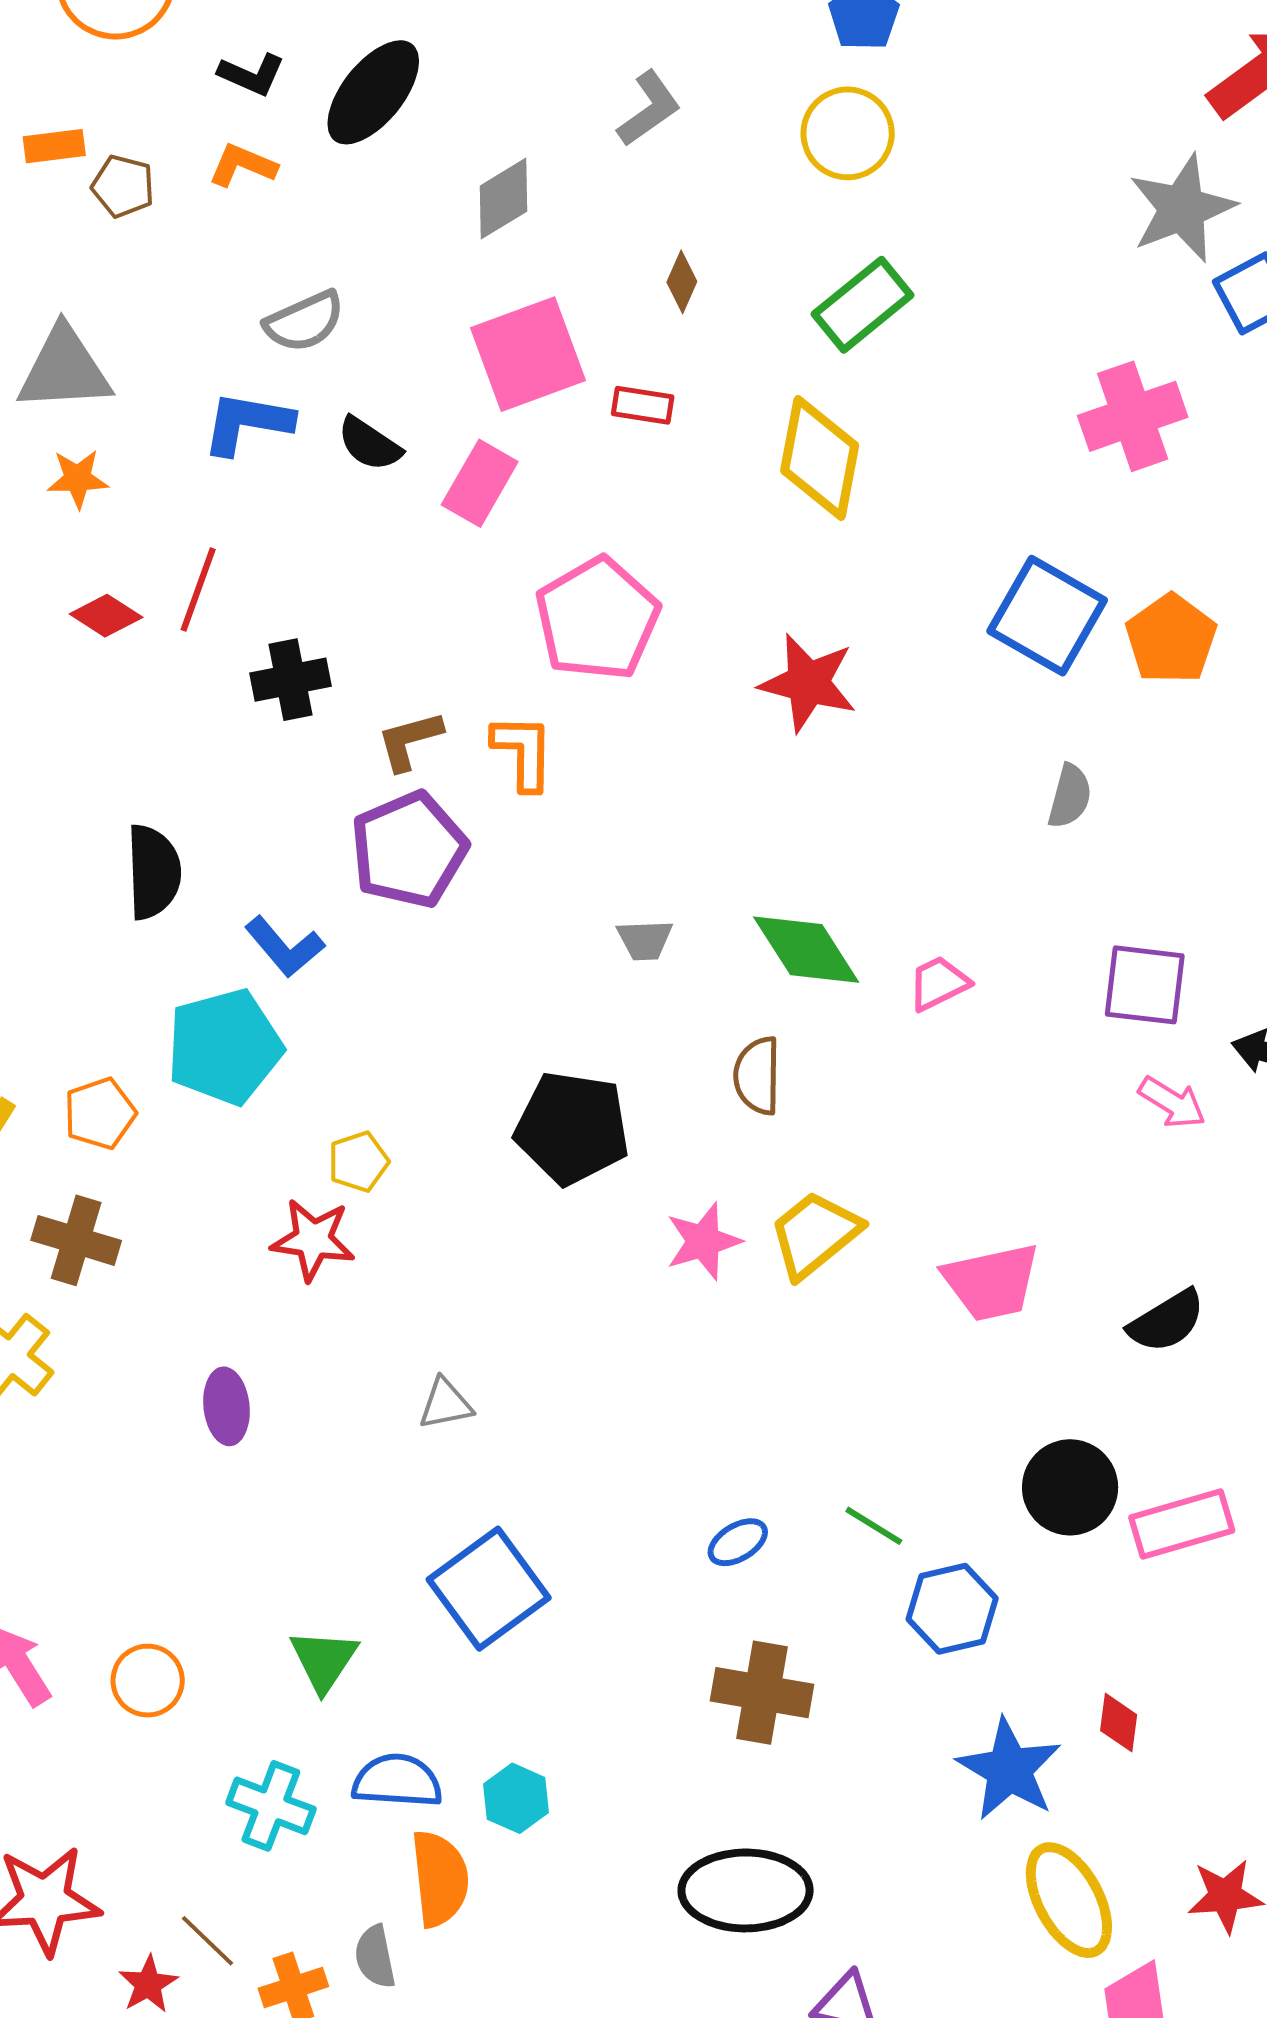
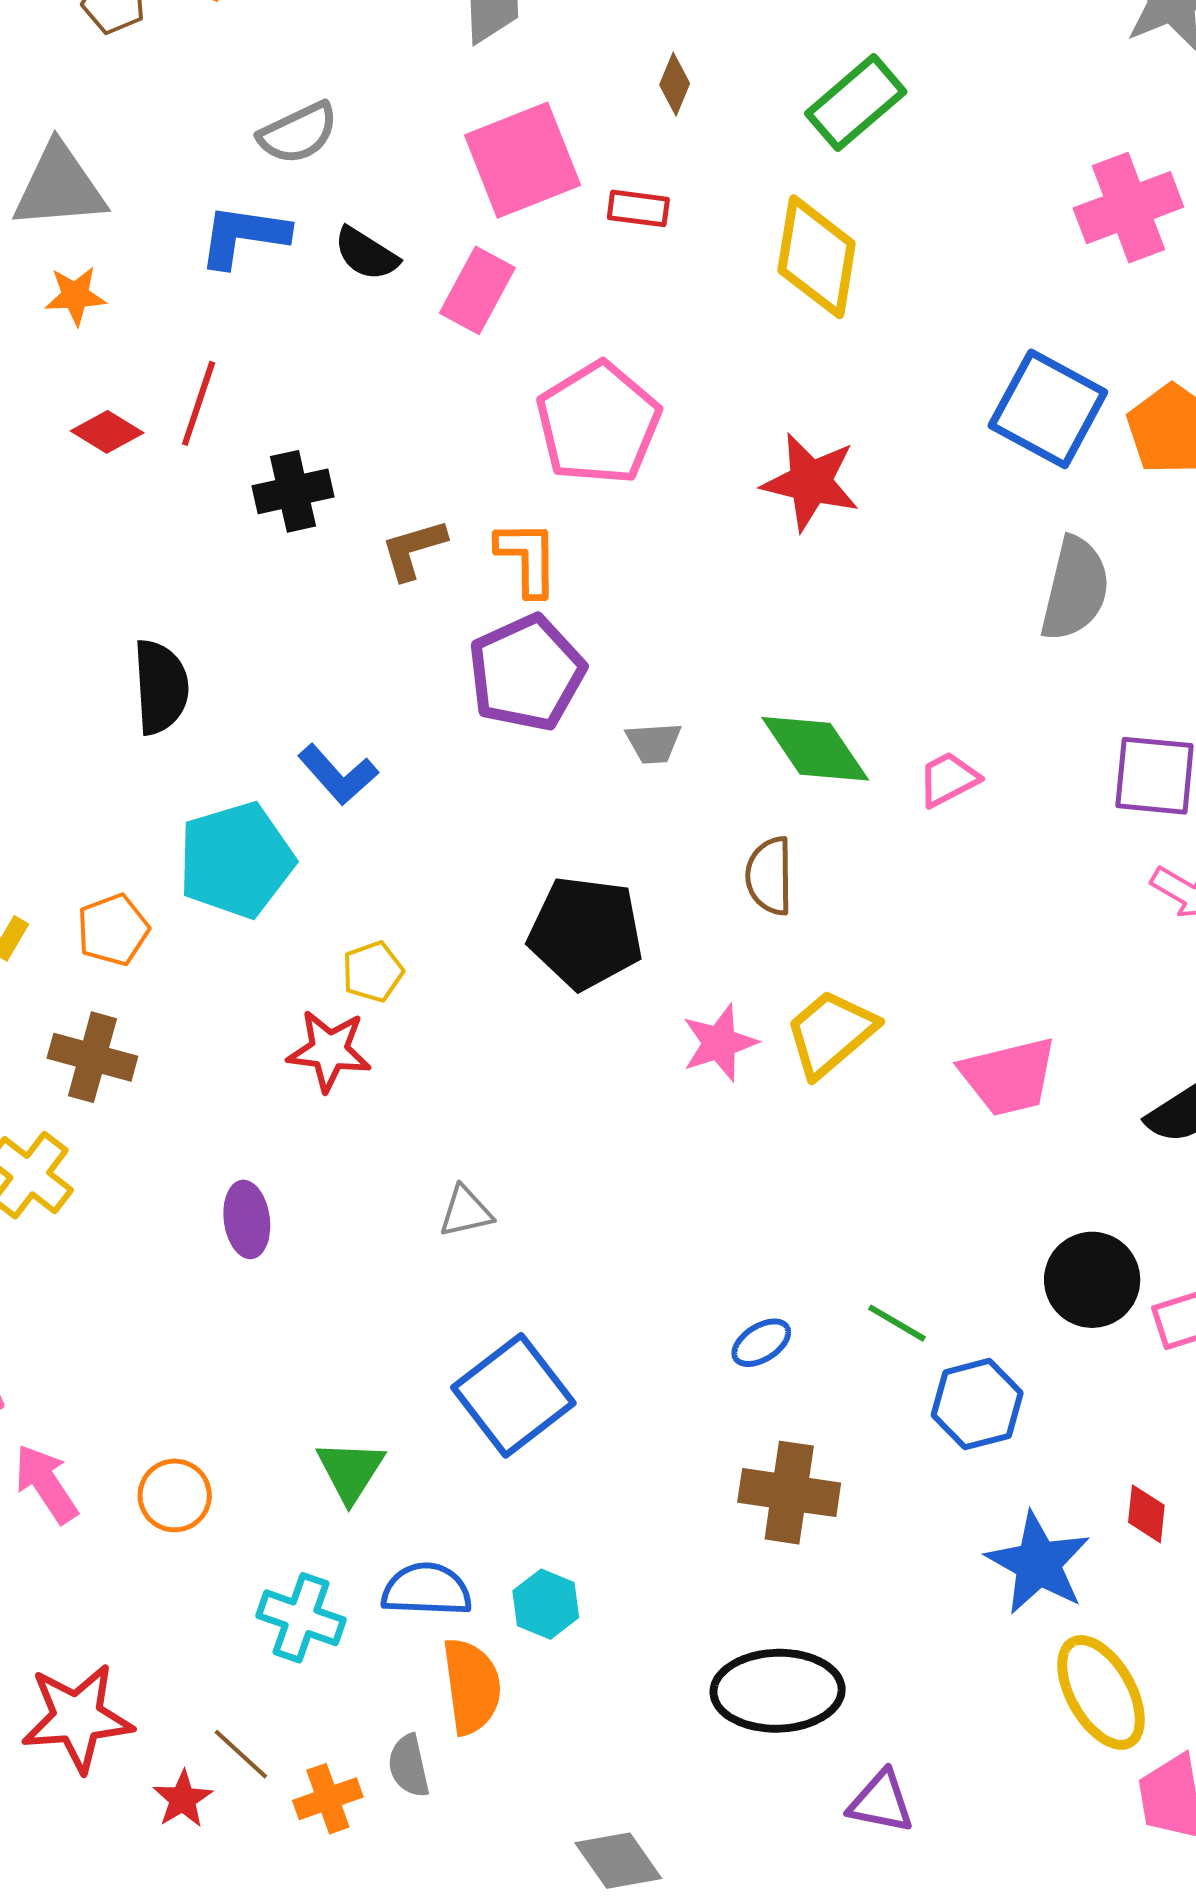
gray semicircle: (1070, 796) -> (1075, 589), size x1.6
purple pentagon: (409, 850) -> (527, 673), moved
blue L-shape: (284, 947) -> (338, 774), moved

